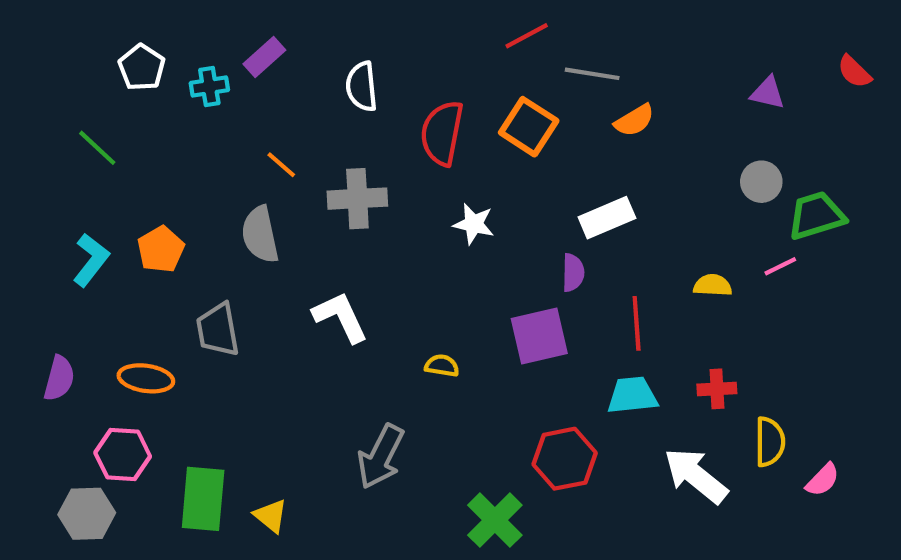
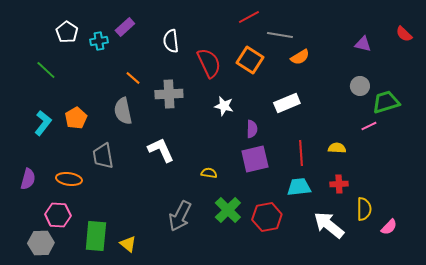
red semicircle: (442, 133) -> (209, 63), turned 144
purple semicircle: (573, 273) -> (252, 129), moved
yellow semicircle: (713, 285) -> (337, 148), moved
green cross: (495, 520) -> (228, 210), moved

